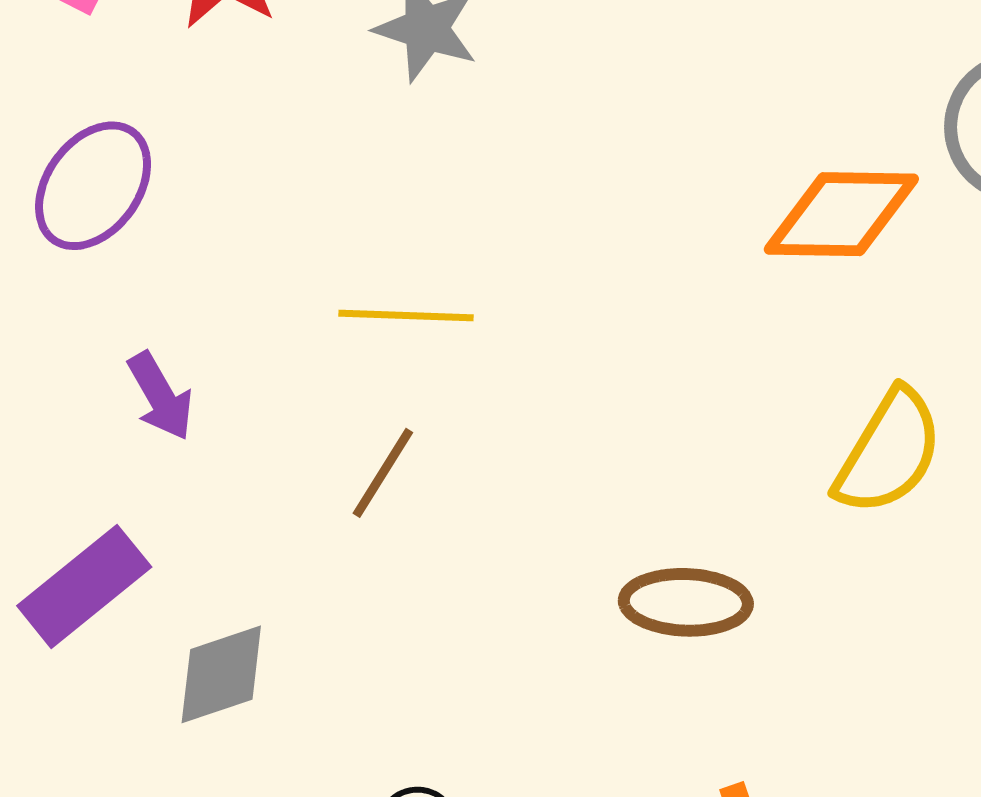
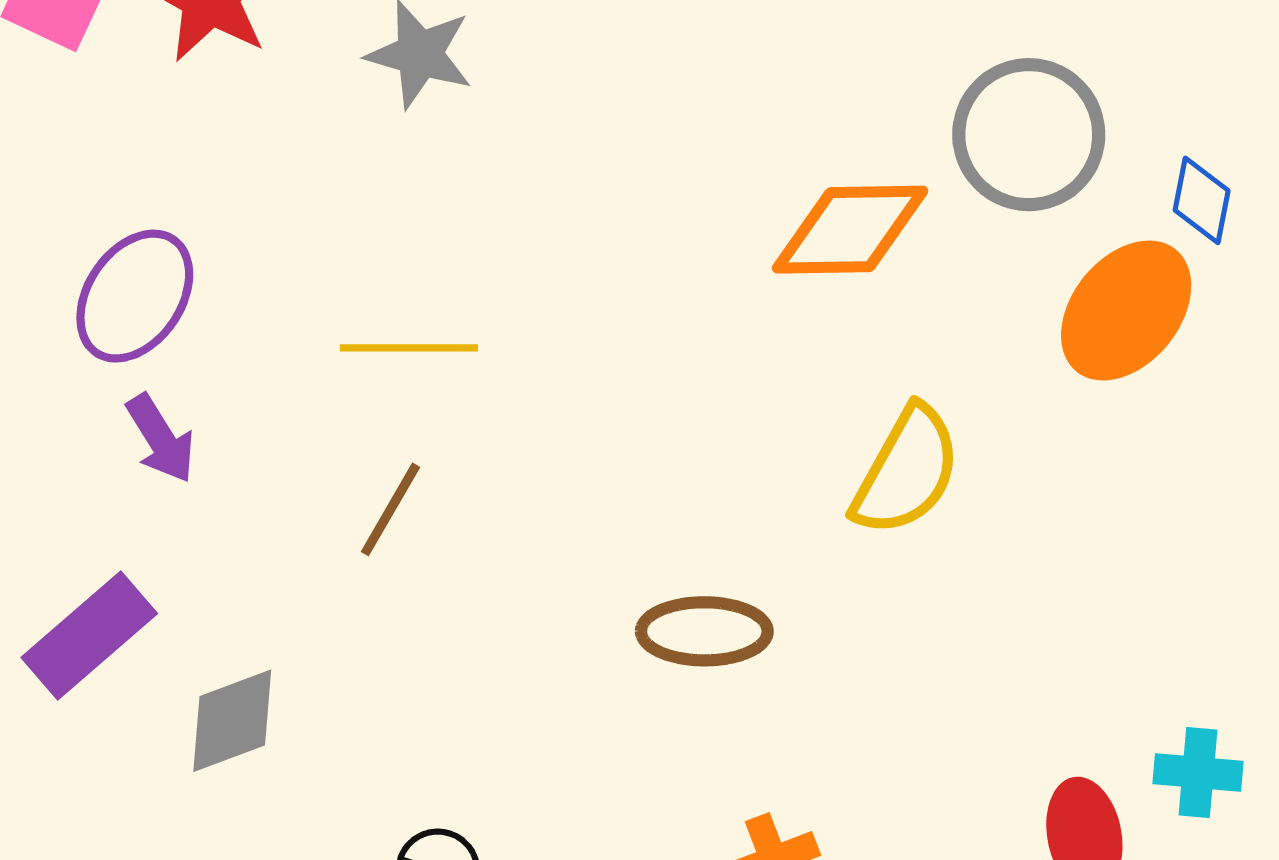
purple ellipse: (93, 186) -> (135, 296), moved

